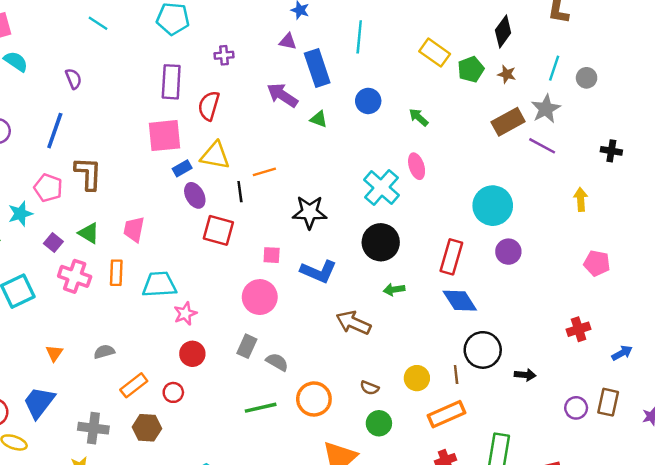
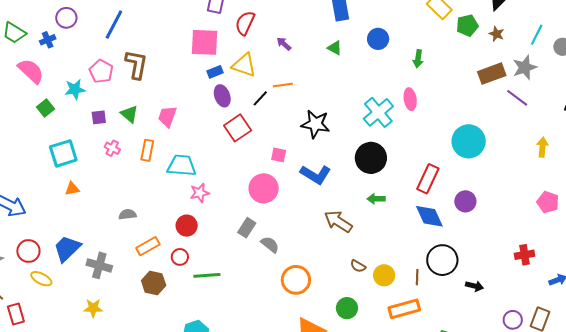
purple arrow: (282, 95) -> (284, 44), moved, size x0.6
green arrow: (419, 117) -> (418, 59), turned -132
black line: (240, 192) -> (260, 98), turned 42
red square: (218, 230) -> (238, 128), turned 32
purple square: (53, 242) -> (99, 117), turned 35
purple circle: (508, 252) -> (465, 201), moved
pink cross: (75, 276) -> (112, 148), size x0.6
orange triangle: (54, 353) -> (72, 189), moved, turned 35
red circle: (192, 354) -> (187, 226), moved
brown semicircle: (370, 388) -> (358, 266), moved
green line: (261, 408) -> (207, 275), moved
gray cross: (93, 428) -> (99, 265), moved

